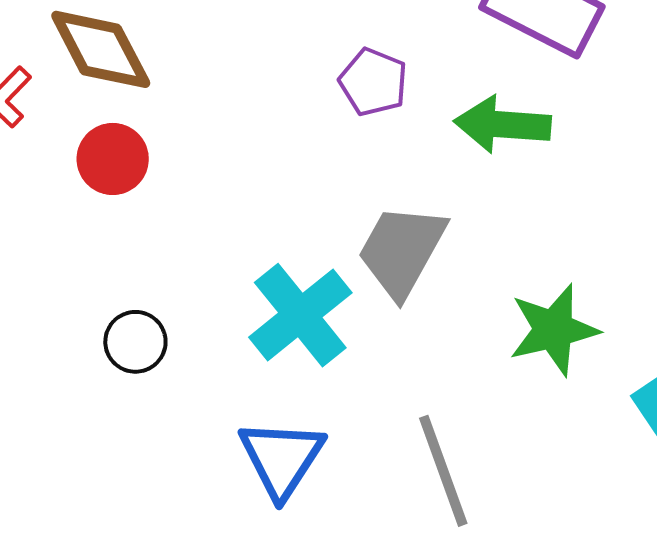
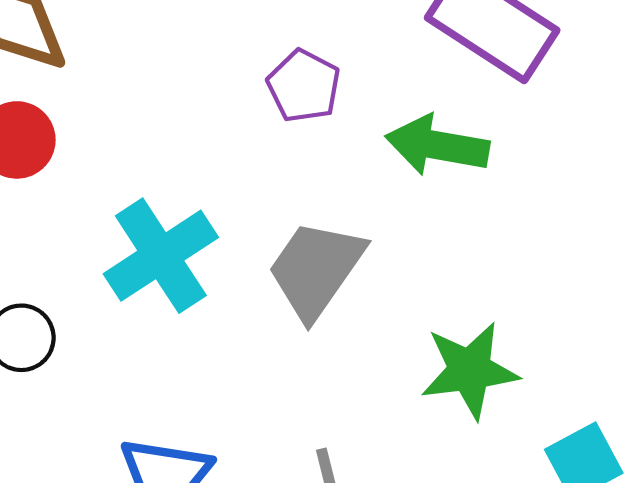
cyan cross: (300, 315) -> (161, 256), moved

